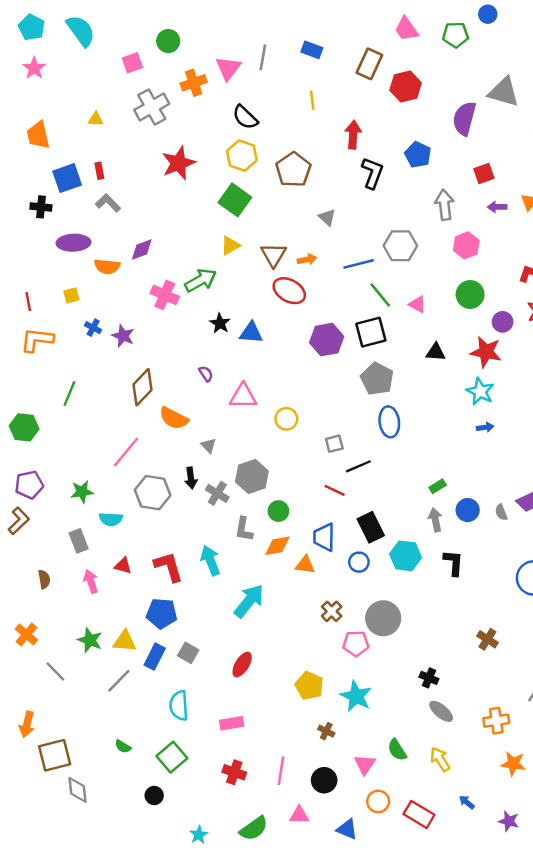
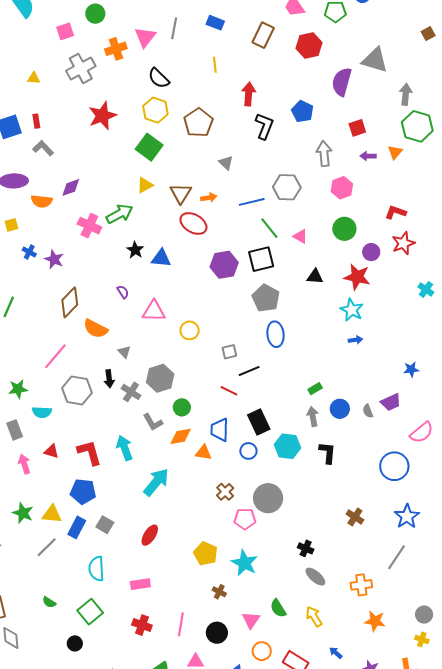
red hexagon: (406, 86) -> (309, 45), moved
gray L-shape: (244, 529) -> (153, 422), turned -40

